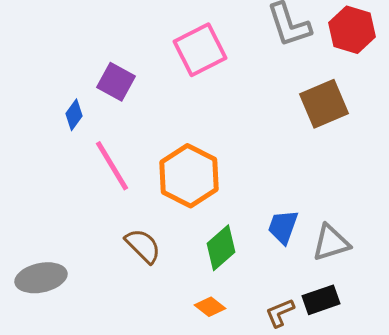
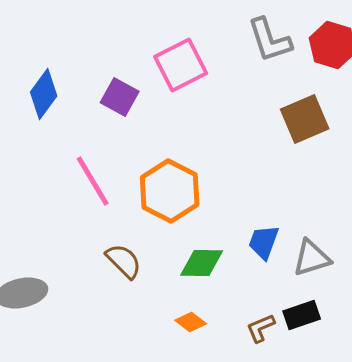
purple square: (116, 82) -> (120, 97), moved
blue diamond: (74, 115) -> (44, 94), moved, size x1.6
green diamond: (221, 248) -> (202, 263), turned 42

